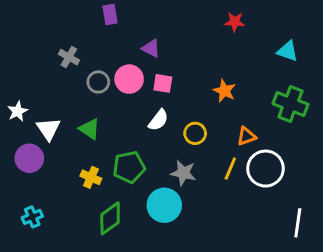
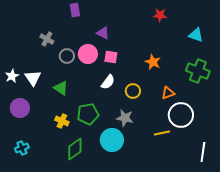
white triangle: (48, 129) -> (33, 78), moved
yellow line: (230, 169) -> (162, 133), moved, turned 56

